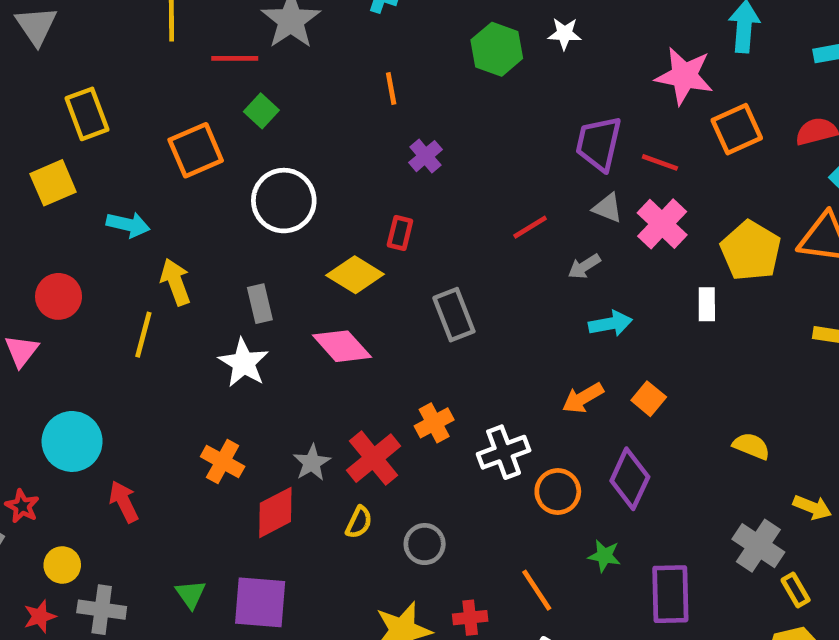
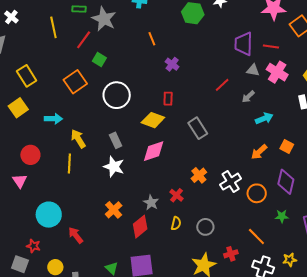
red line: (235, 58) -> (84, 40), turned -42
pink diamond: (342, 346) -> (154, 151), turned -55
red cross: (374, 458) -> (177, 195), size x0.6
orange cross: (223, 462) -> (114, 210), turned 30

